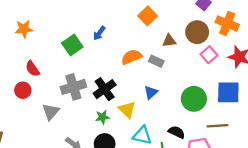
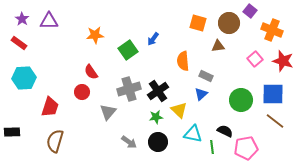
orange square: (148, 16) -> (198, 23), turned -30
orange star: (24, 29) -> (95, 35), moved
brown circle: (197, 32) -> (229, 23), moved
orange semicircle: (131, 57) -> (183, 61), turned -72
gray rectangle: (156, 61) -> (206, 76), moved
brown line: (218, 126) -> (275, 121), moved, turned 42

